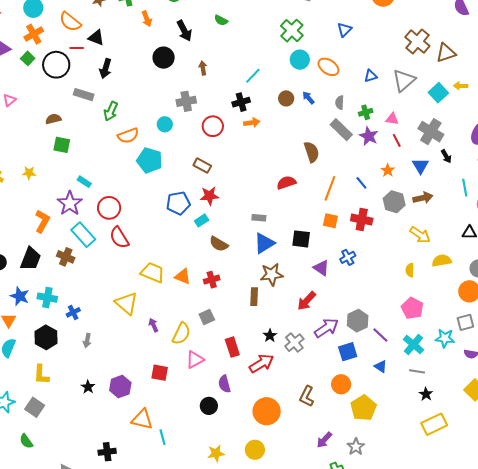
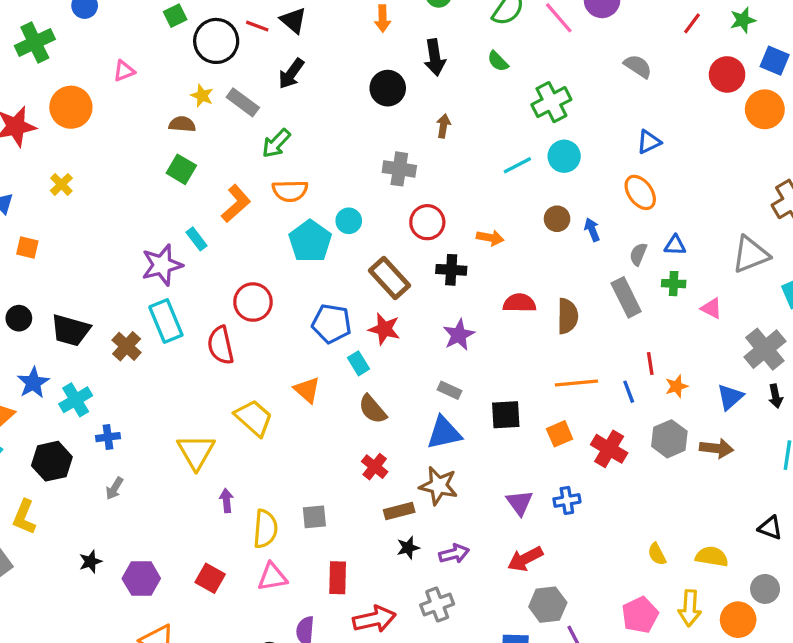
blue triangle: (344, 30) -> (649, 142), moved
green cross: (292, 31) -> (551, 102), moved
cyan circle: (300, 60) -> (564, 156), moved
blue triangle: (371, 76) -> (675, 245), moved
black cross: (241, 102) -> (451, 270), moved
cyan circle: (165, 124) -> (349, 221), moved
purple star: (369, 136) -> (459, 335), moved
red line: (397, 140) -> (650, 363), moved
brown rectangle: (202, 166) -> (389, 278), size x1.4
yellow star: (29, 173) -> (202, 96), moved
red semicircle: (286, 183) -> (519, 303), moved
orange line: (330, 188) -> (576, 383), turned 45
red circle: (109, 208) -> (253, 302), moved
cyan rectangle: (202, 220) -> (358, 363), turned 72
orange L-shape: (42, 221) -> (236, 204), moved
orange square: (330, 221) -> (560, 434), turned 35
yellow arrow: (420, 235) -> (690, 608), moved, turned 40
black square: (301, 239) -> (506, 415), moved, turned -30
black trapezoid: (31, 259) -> (71, 330), turned 65
yellow semicircle: (410, 270) -> (657, 554), turned -48
orange triangle: (183, 276) -> (307, 390), moved
red cross: (212, 280) -> (375, 467), moved, turned 35
brown rectangle: (254, 297) -> (399, 511), turned 54
cyan cross: (47, 298) -> (76, 400), turned 30
red arrow: (307, 301) -> (525, 559), moved
purple arrow: (326, 328) -> (454, 554), moved, size x0.7
yellow semicircle: (181, 333) -> (265, 529), turned -40
black star: (270, 336) -> (408, 548), moved

